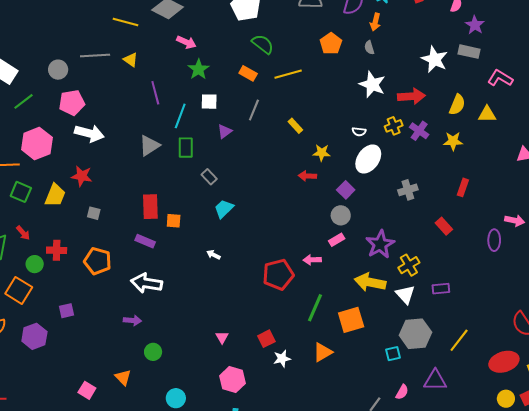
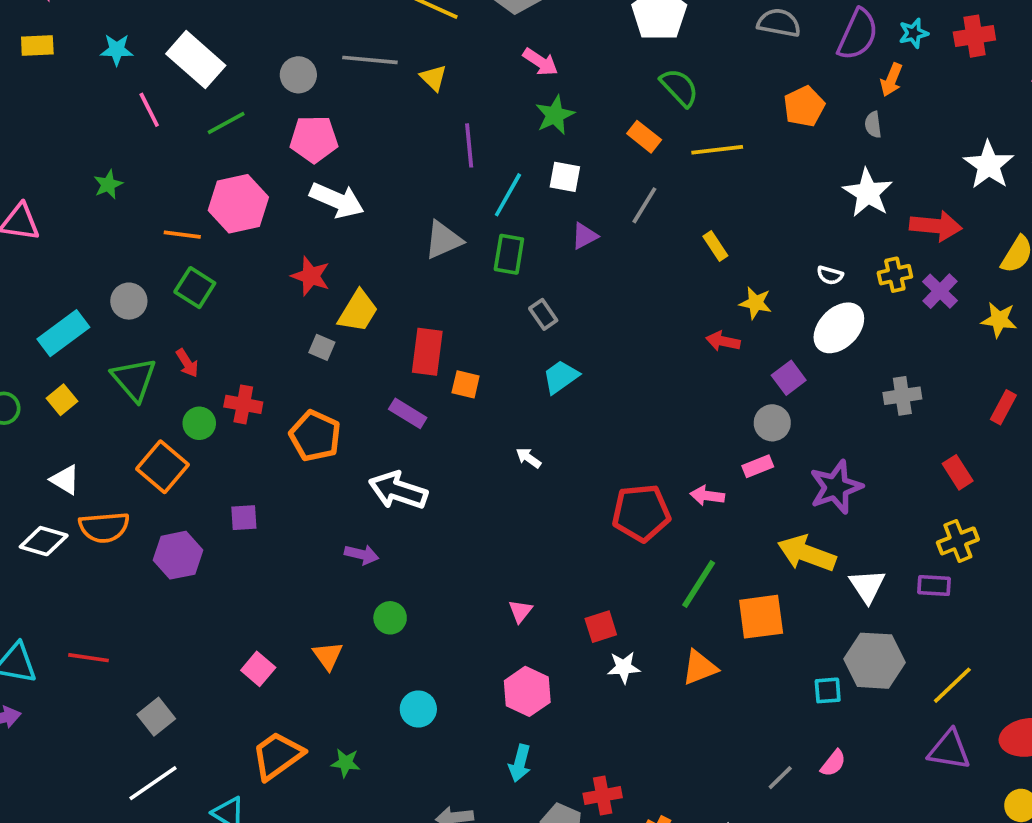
yellow trapezoid: (55, 195) -> (358, 311), moved
yellow cross: (409, 265) -> (958, 541), moved
purple triangle: (435, 380) -> (949, 750), moved

